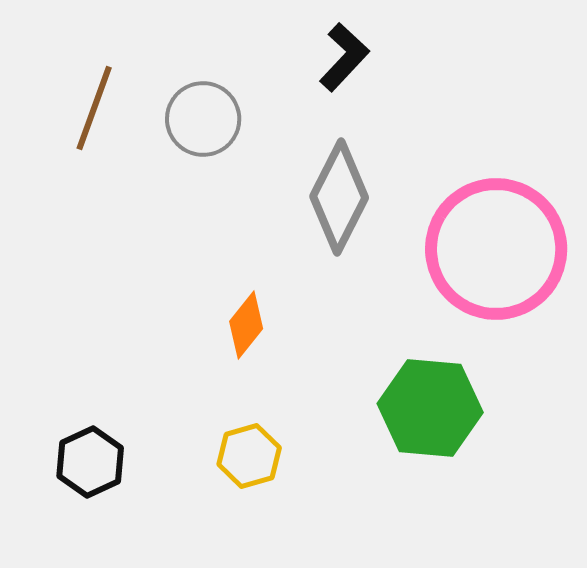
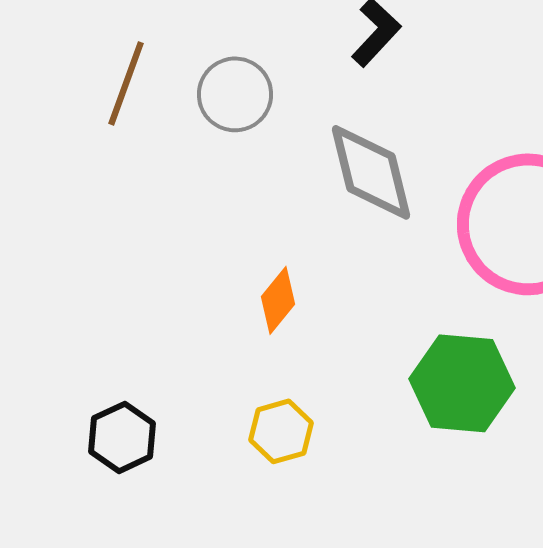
gray diamond: (339, 197) -> (371, 172), turned -41

